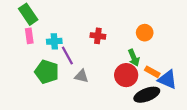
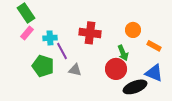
pink rectangle: (29, 36) -> (27, 33), turned 48
red cross: (98, 36) -> (90, 33), size x1.5
orange rectangle: (152, 72) -> (154, 46), moved

